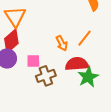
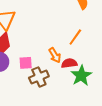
orange arrow: (62, 43) -> (55, 55), moved
red semicircle: (77, 64) -> (69, 63), size x0.7

